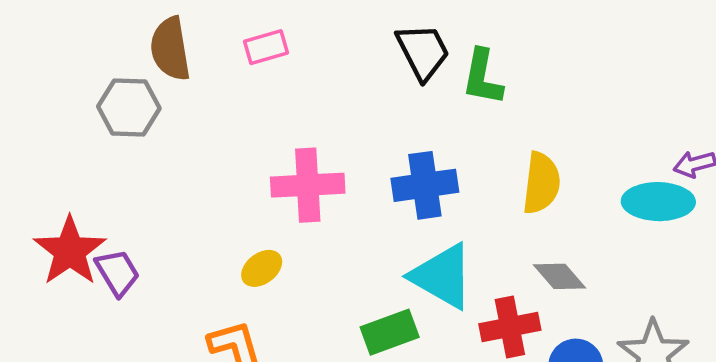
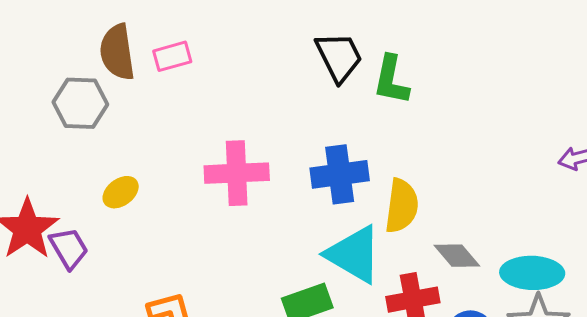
pink rectangle: (266, 47) -> (172, 56), moved
yellow semicircle: (541, 183) -> (402, 206), moved
cyan ellipse: (658, 202) -> (532, 273), moved
yellow ellipse: (262, 268) -> (121, 192), moved

